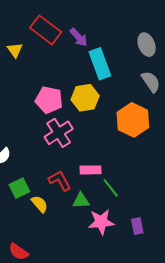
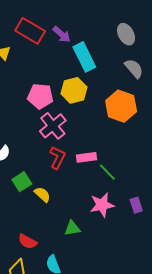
red L-shape: (60, 181) -> (57, 158), moved, turned 60
green triangle: (81, 201) -> (72, 228), moved

